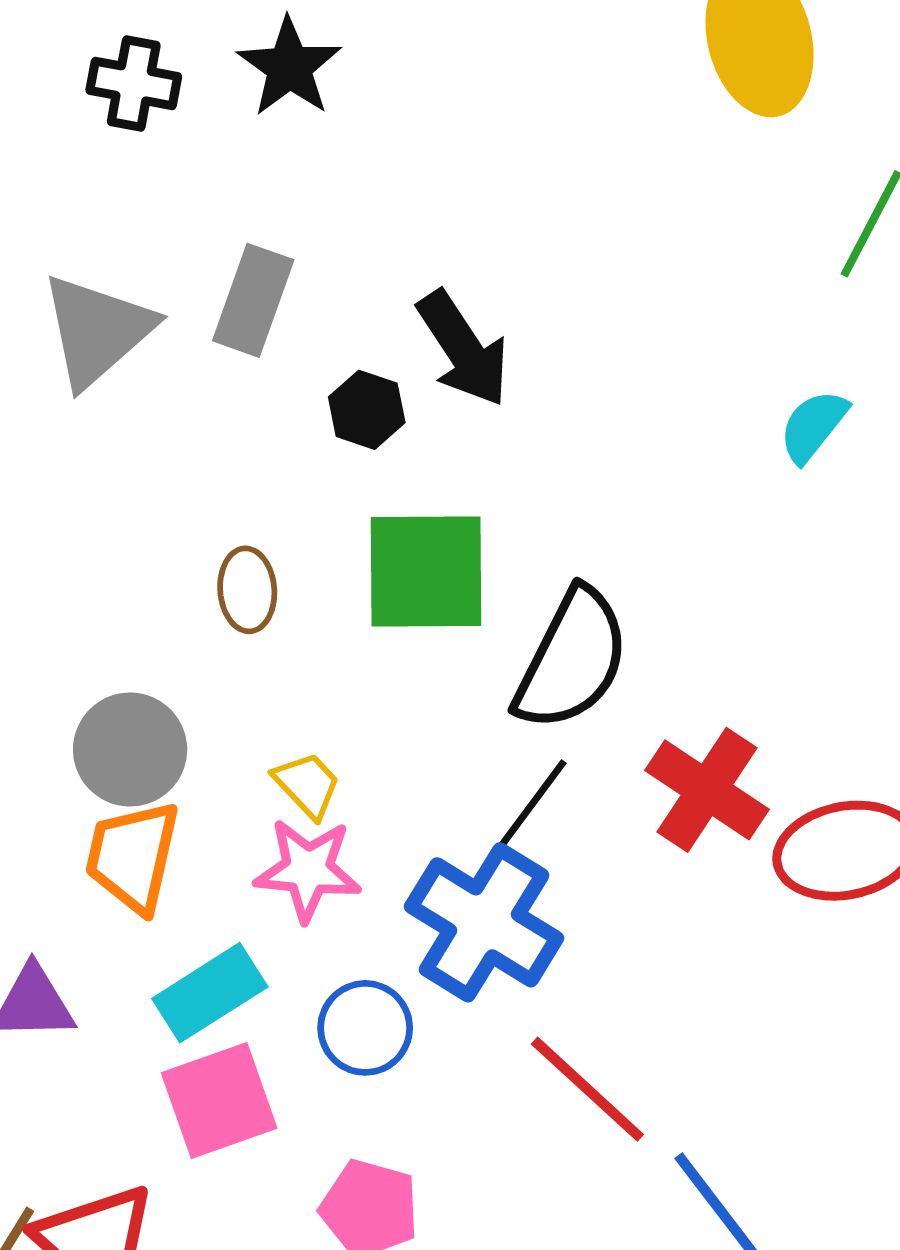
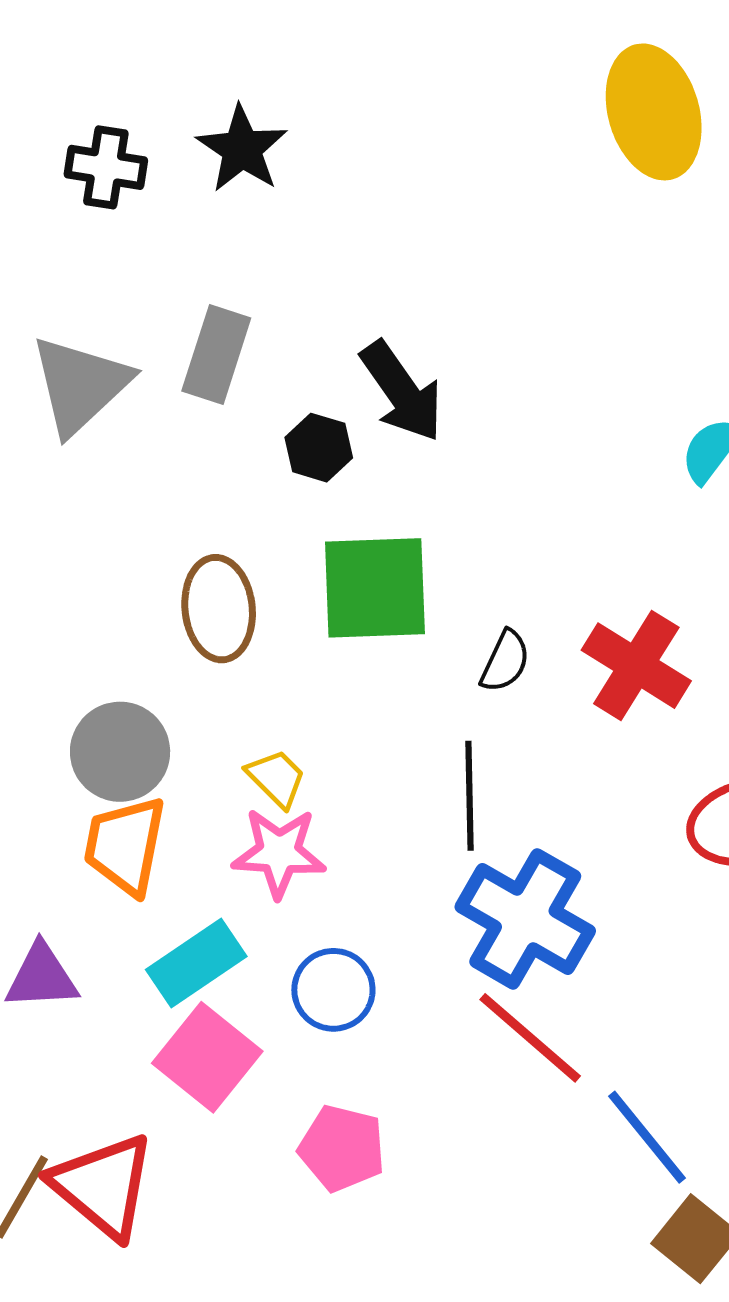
brown ellipse: (247, 590) -> (219, 609), size x1.4
black semicircle: (572, 660) -> (505, 661), size x0.5
red cross: (707, 790) -> (636, 666), moved
black line: (527, 811) -> (470, 796), turned -36
blue cross: (484, 922) -> (525, 919), moved
pink square: (219, 1100) -> (207, 1057), turned -30

